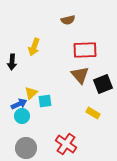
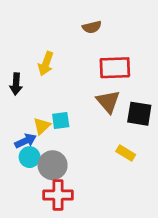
black square: (103, 84) -> (139, 114), turned 30
cyan square: (45, 101) -> (61, 121), moved
red cross: (66, 144) -> (58, 195), moved, turned -35
gray circle: (26, 148) -> (53, 165), moved

